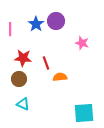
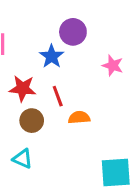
blue star: (36, 24) -> (52, 56), moved
brown circle: (19, 79) -> (32, 121), moved

